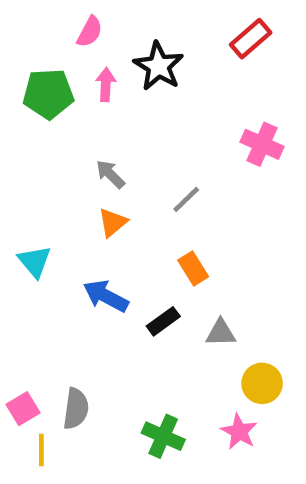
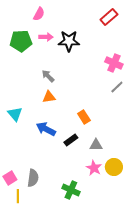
black star: (159, 66) -> (69, 41), moved, turned -30
pink arrow: (106, 85) -> (46, 37), turned 88
gray line: (186, 199) -> (117, 87), moved
orange triangle: (113, 222) -> (49, 97), turned 32
pink star: (239, 432) -> (94, 168), moved

